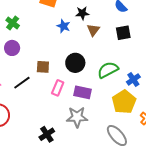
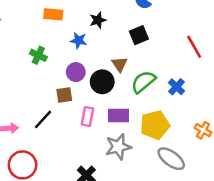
green cross: (13, 23) -> (38, 55), moved
brown triangle: (93, 30) -> (119, 64), moved
black square: (123, 33) -> (139, 35), moved
purple circle: (12, 48) -> (76, 72), moved
yellow pentagon: (124, 102) -> (155, 125), moved, turned 30

